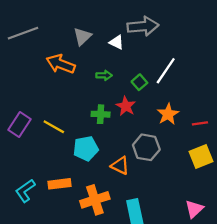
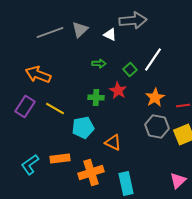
gray line: (23, 33) -> (50, 32), moved
orange arrow: (61, 64) -> (38, 74), moved
gray hexagon: (146, 147) -> (157, 126), moved

